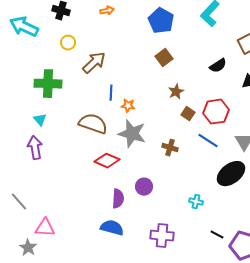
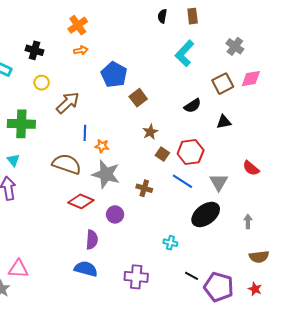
blue pentagon: (161, 21) -> (114, 75), moved
purple circle: (144, 187) -> (115, 214), moved

